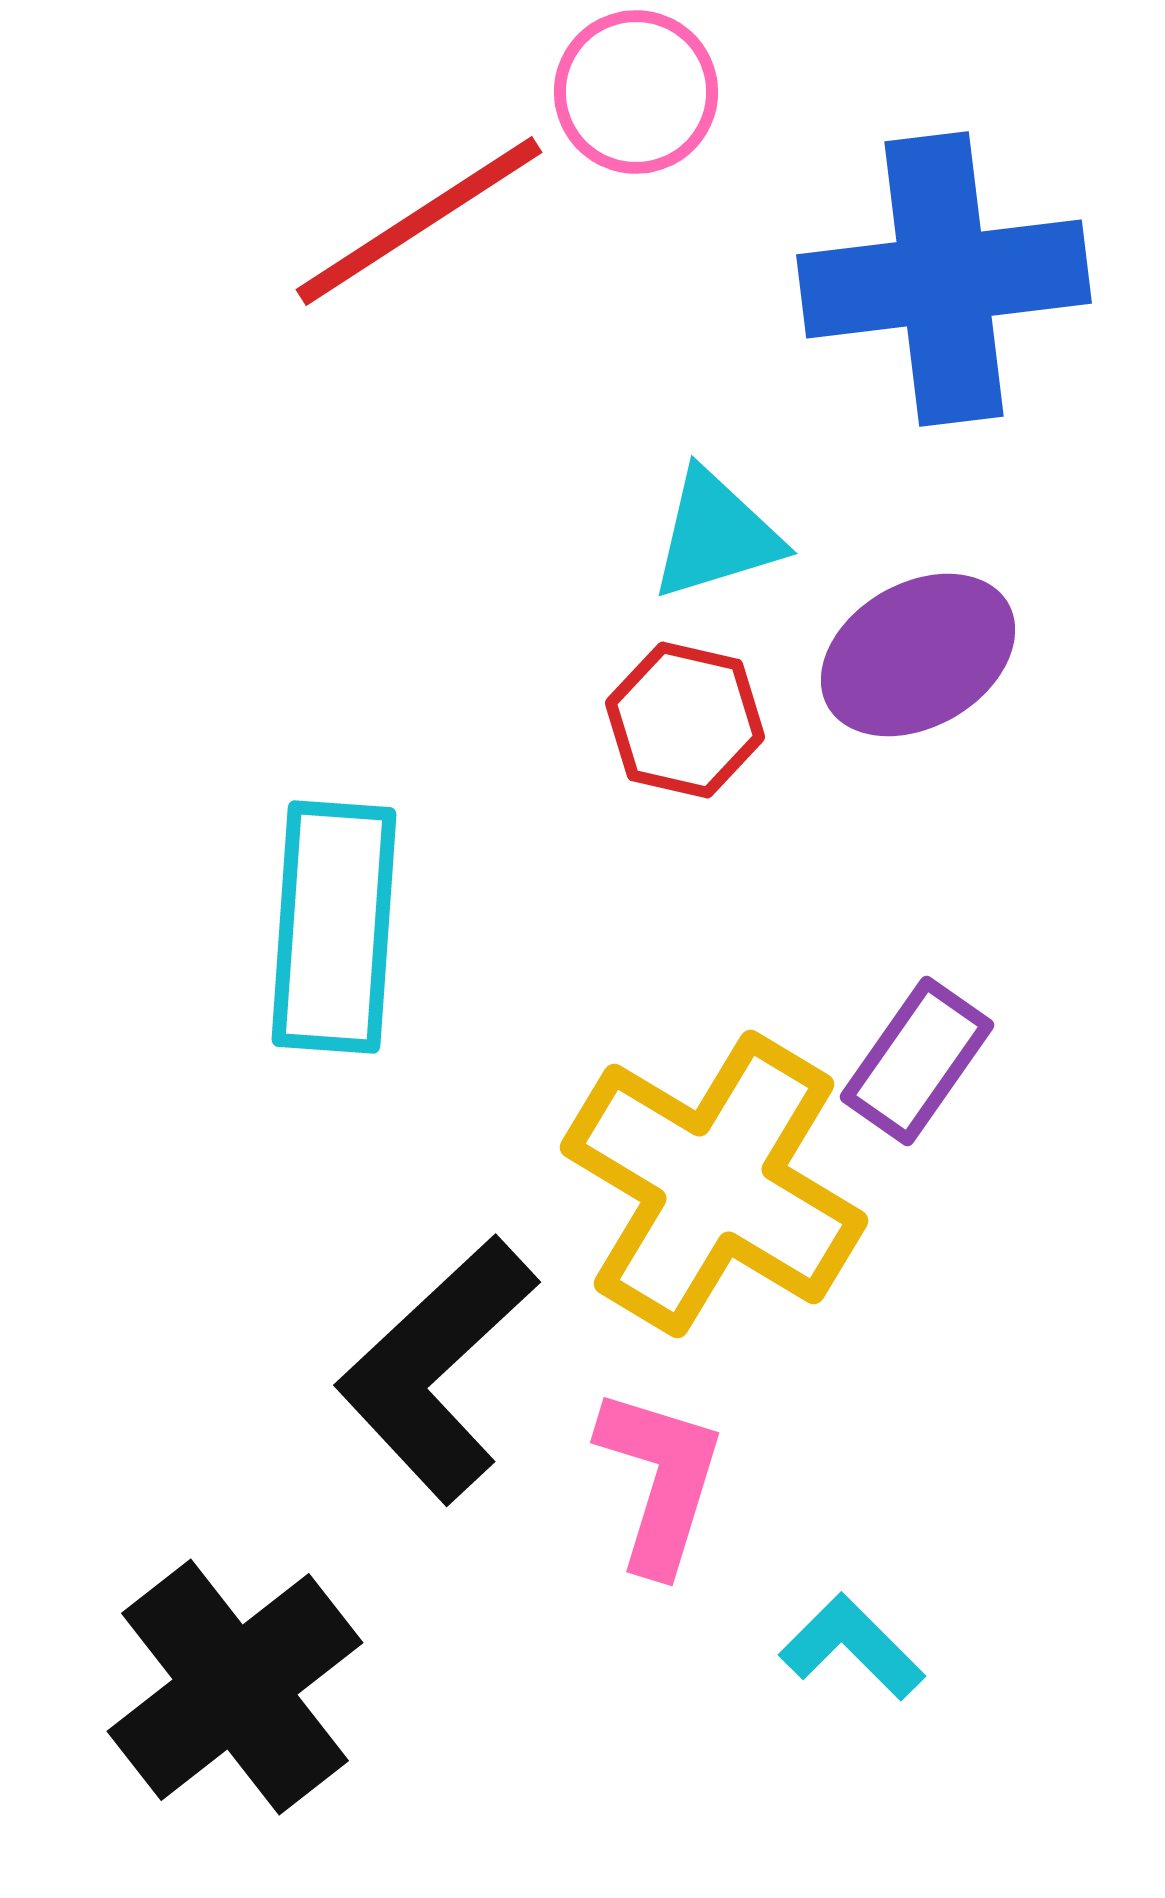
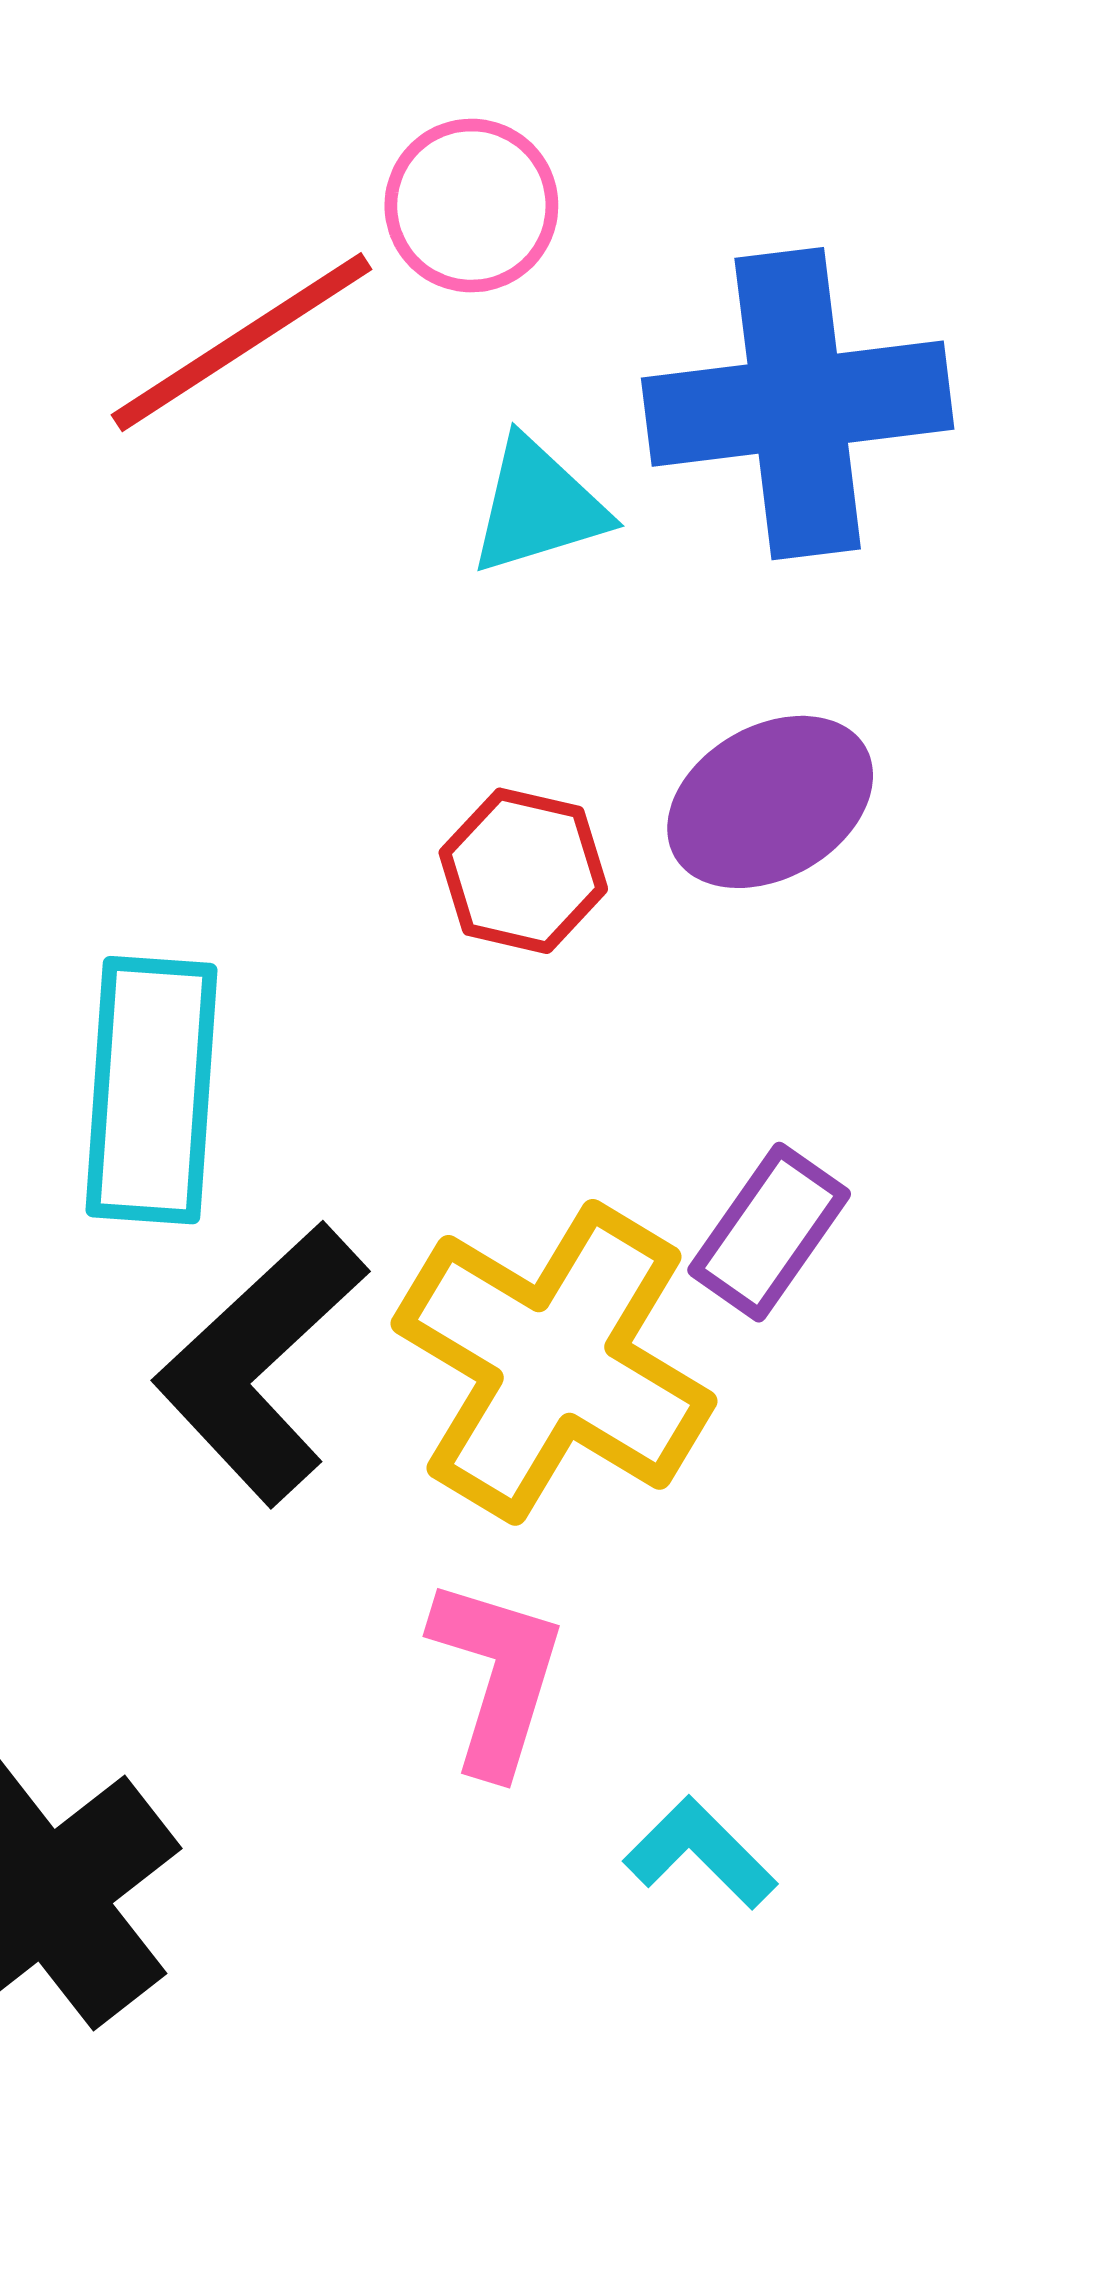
cyan triangle: (716, 535) -> (538, 506), moved
black L-shape: (437, 1369) -> (261, 1363), moved

